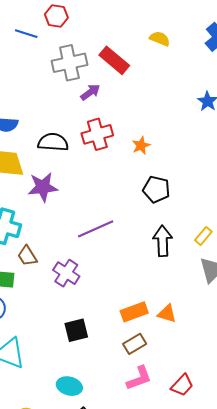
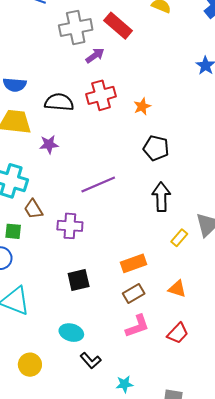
purple star: (43, 187) -> (49, 144), size x0.7
yellow rectangle: (203, 236) -> (179, 238), moved
purple cross: (66, 273) -> (70, 226), turned -30
orange triangle: (167, 314) -> (177, 289), moved

